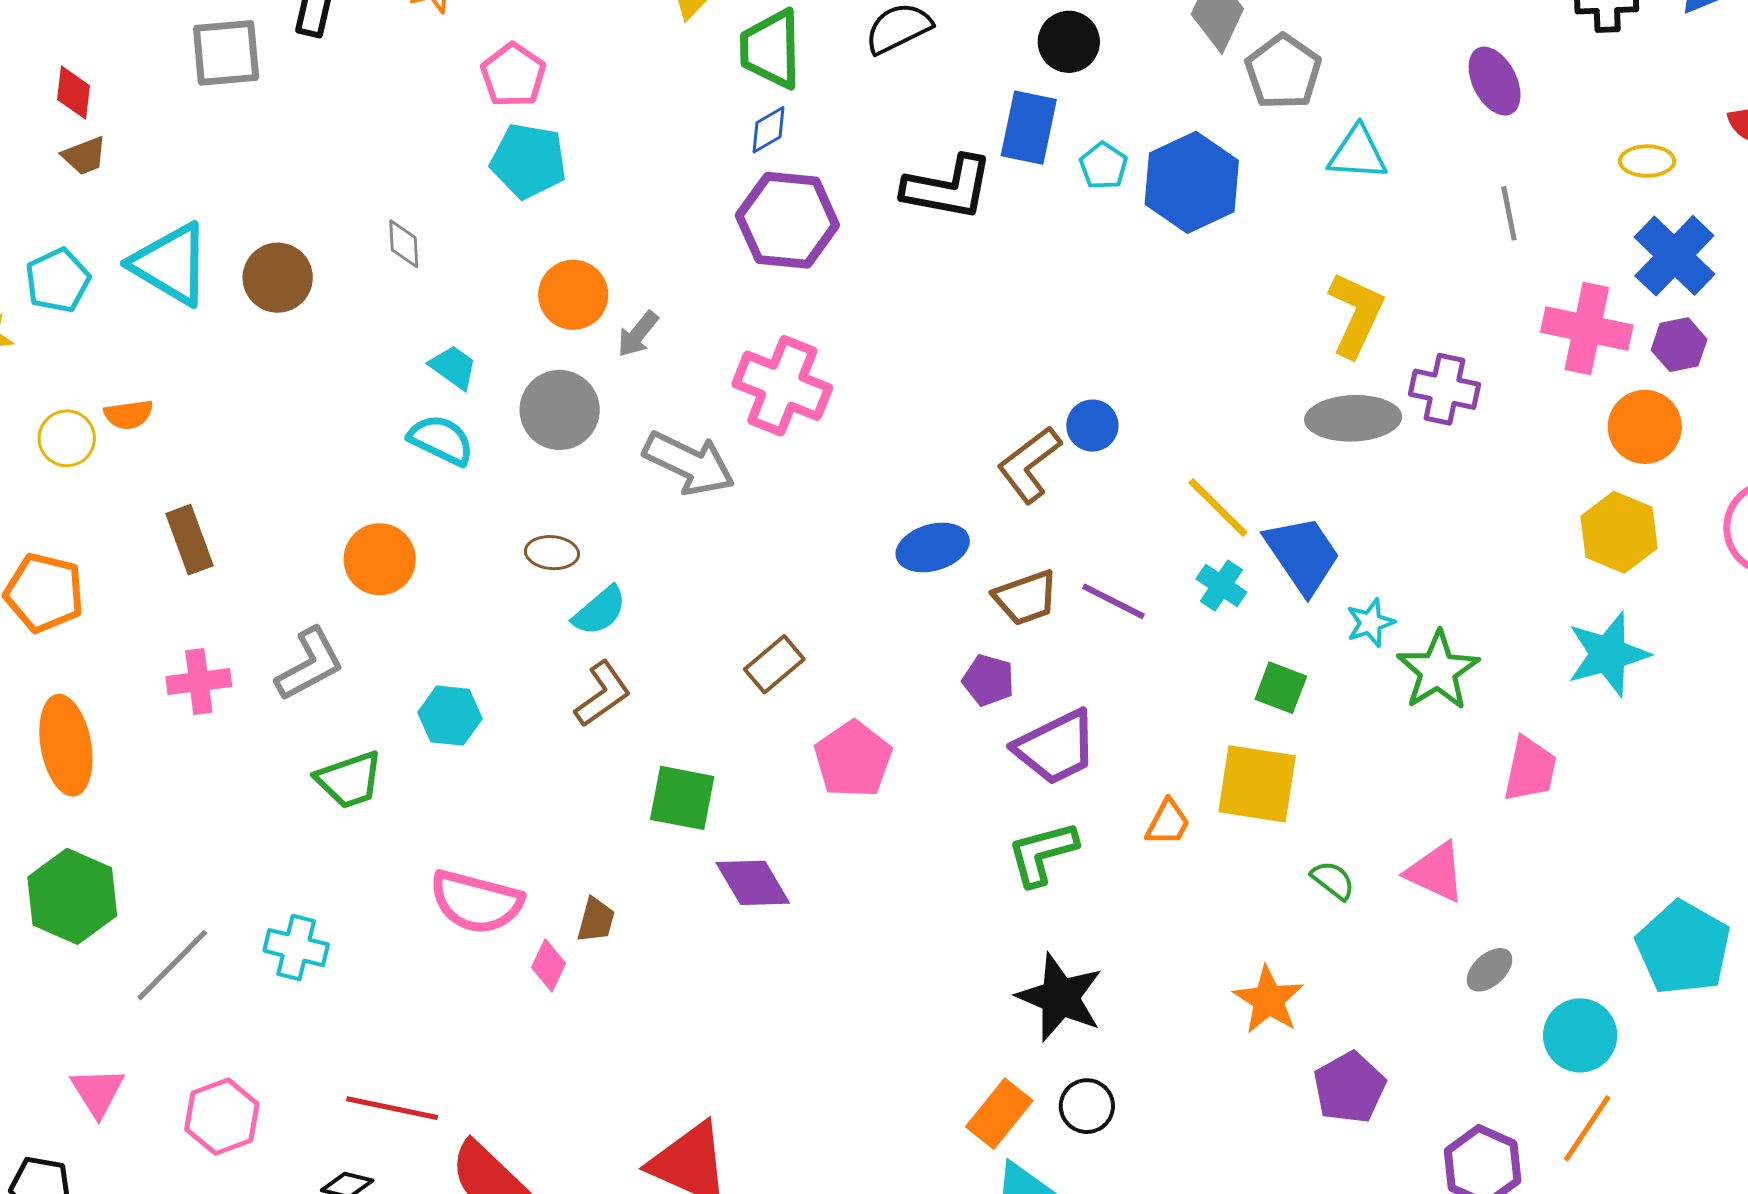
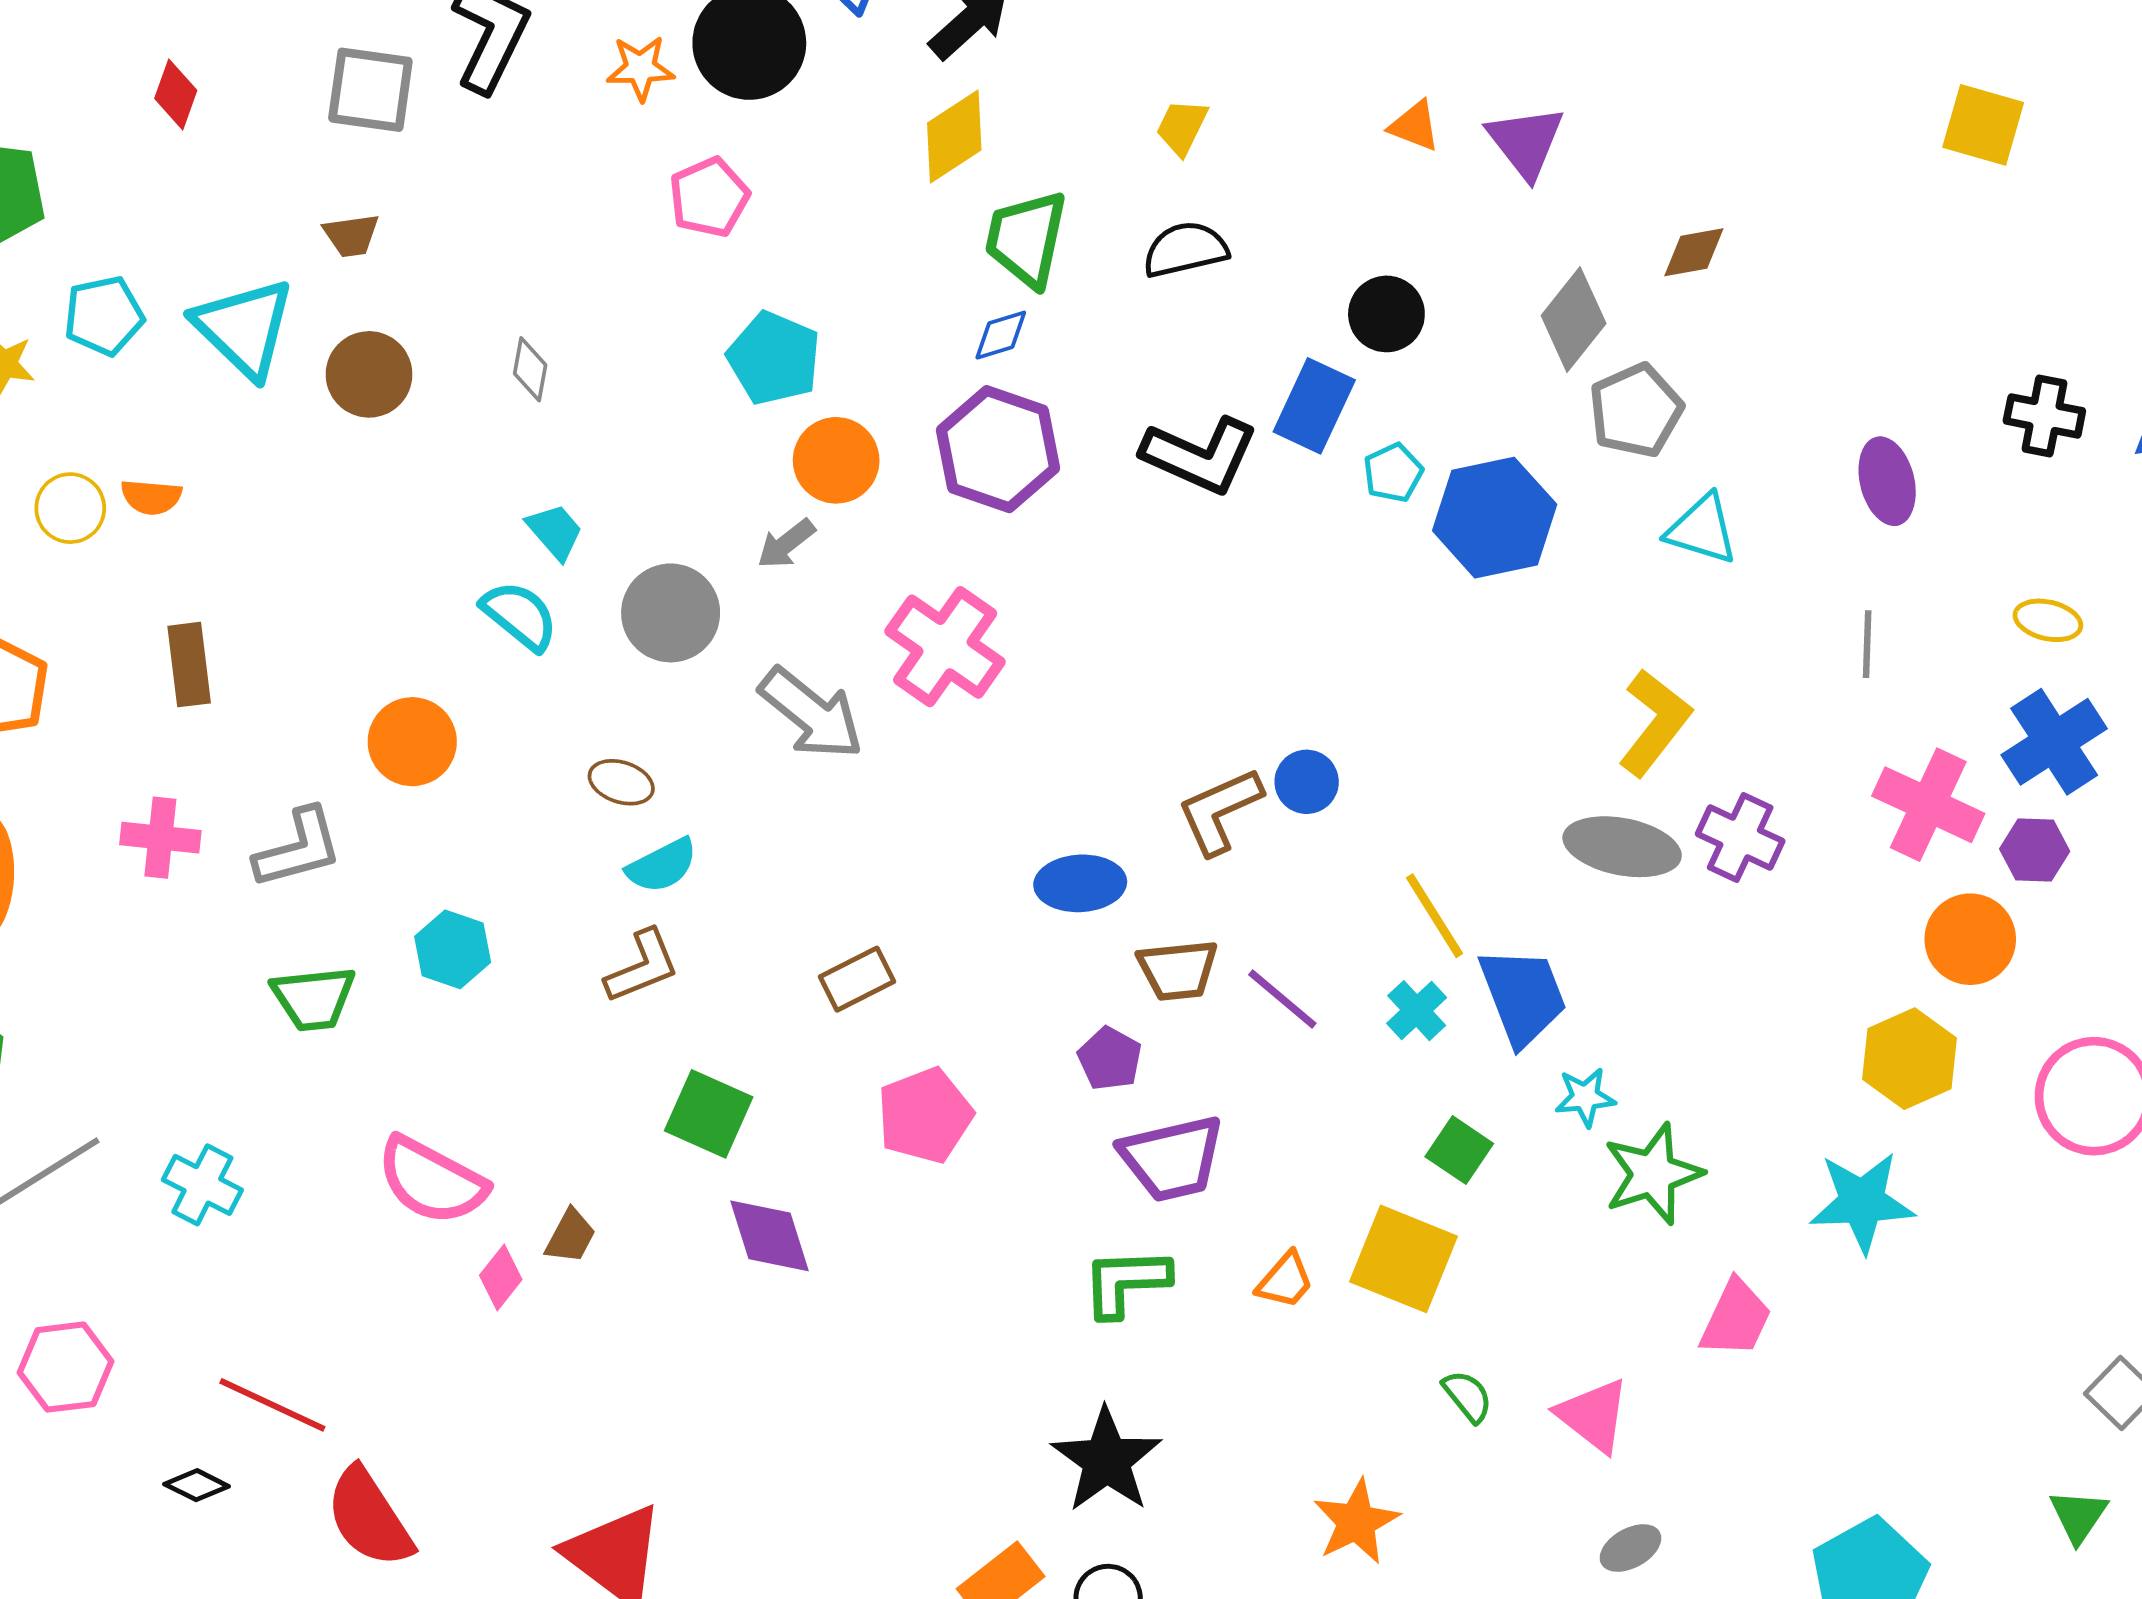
brown trapezoid: (84, 156) -> (351, 235), moved
cyan pentagon: (529, 161) -> (774, 358), moved
orange circle: (573, 295) -> (836, 460), moved

